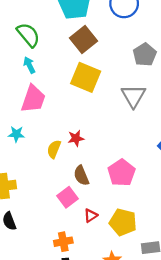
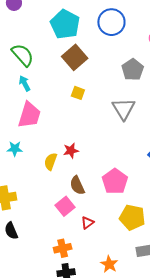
yellow square: (86, 77) -> (78, 93), size x0.5
yellow pentagon: (123, 222) -> (132, 217), moved

